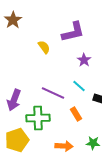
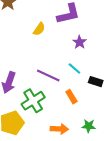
yellow semicircle: (44, 47) -> (39, 29), turned 72
green cross: (38, 118) -> (33, 101), turned -30

